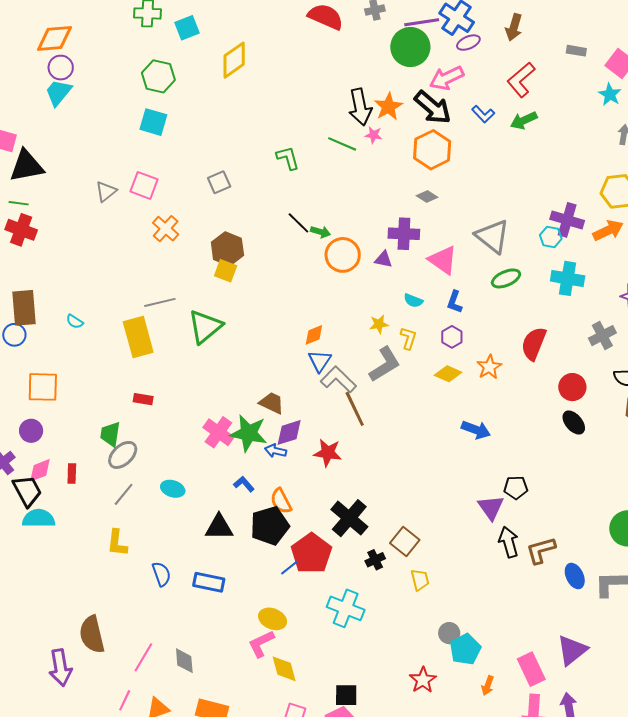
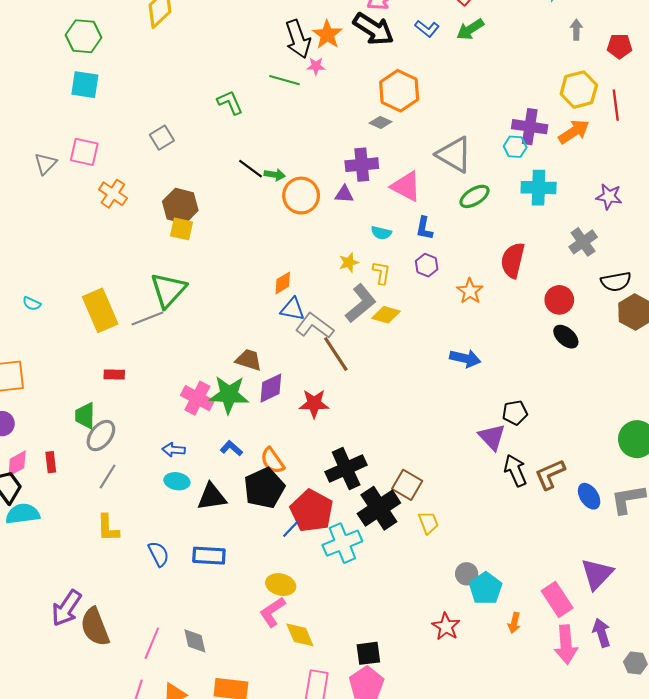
orange hexagon: (432, 150) -> (399, 91), moved
gray line: (160, 302) -> (147, 319), moved
blue triangle: (320, 361) -> (292, 309), turned -45
yellow diamond: (448, 374) -> (386, 315), moved
blue arrow: (276, 451) -> (174, 450), moved
cyan ellipse: (173, 489) -> (177, 481), moved
black cross: (349, 518) -> (346, 468), turned 33
black cross: (375, 560) -> (379, 508), size x2.0
cyan cross: (346, 608) -> (342, 543), moved, turned -36
purple arrow: (60, 668) -> (66, 608), moved, turned 51

